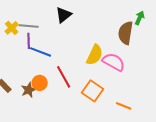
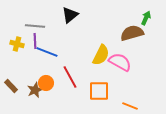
yellow cross: (12, 28) -> (17, 44), moved, turned -32
brown semicircle: (126, 33) -> (132, 33), turned 65
orange square: (93, 91) -> (99, 91), turned -35

